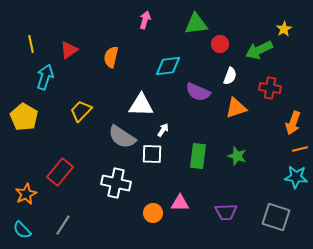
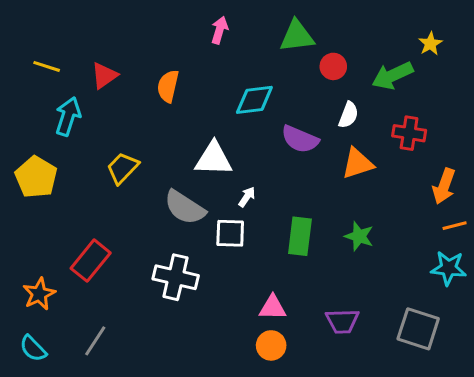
yellow line: (31, 44) -> (47, 66), turned -60
orange circle: (153, 213) -> (271, 345), moved

